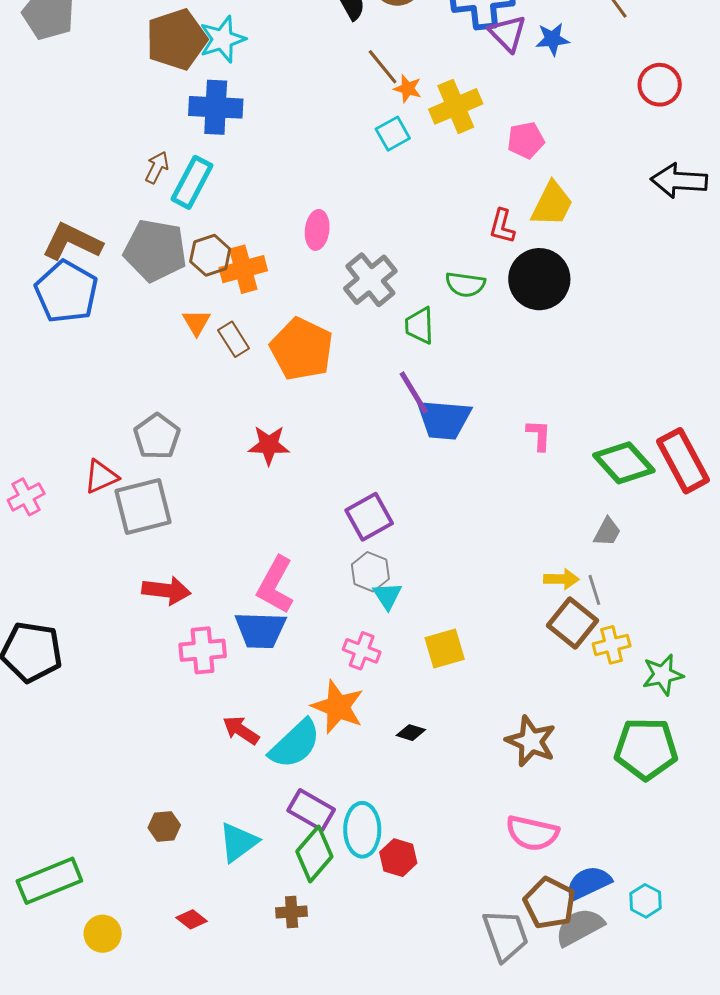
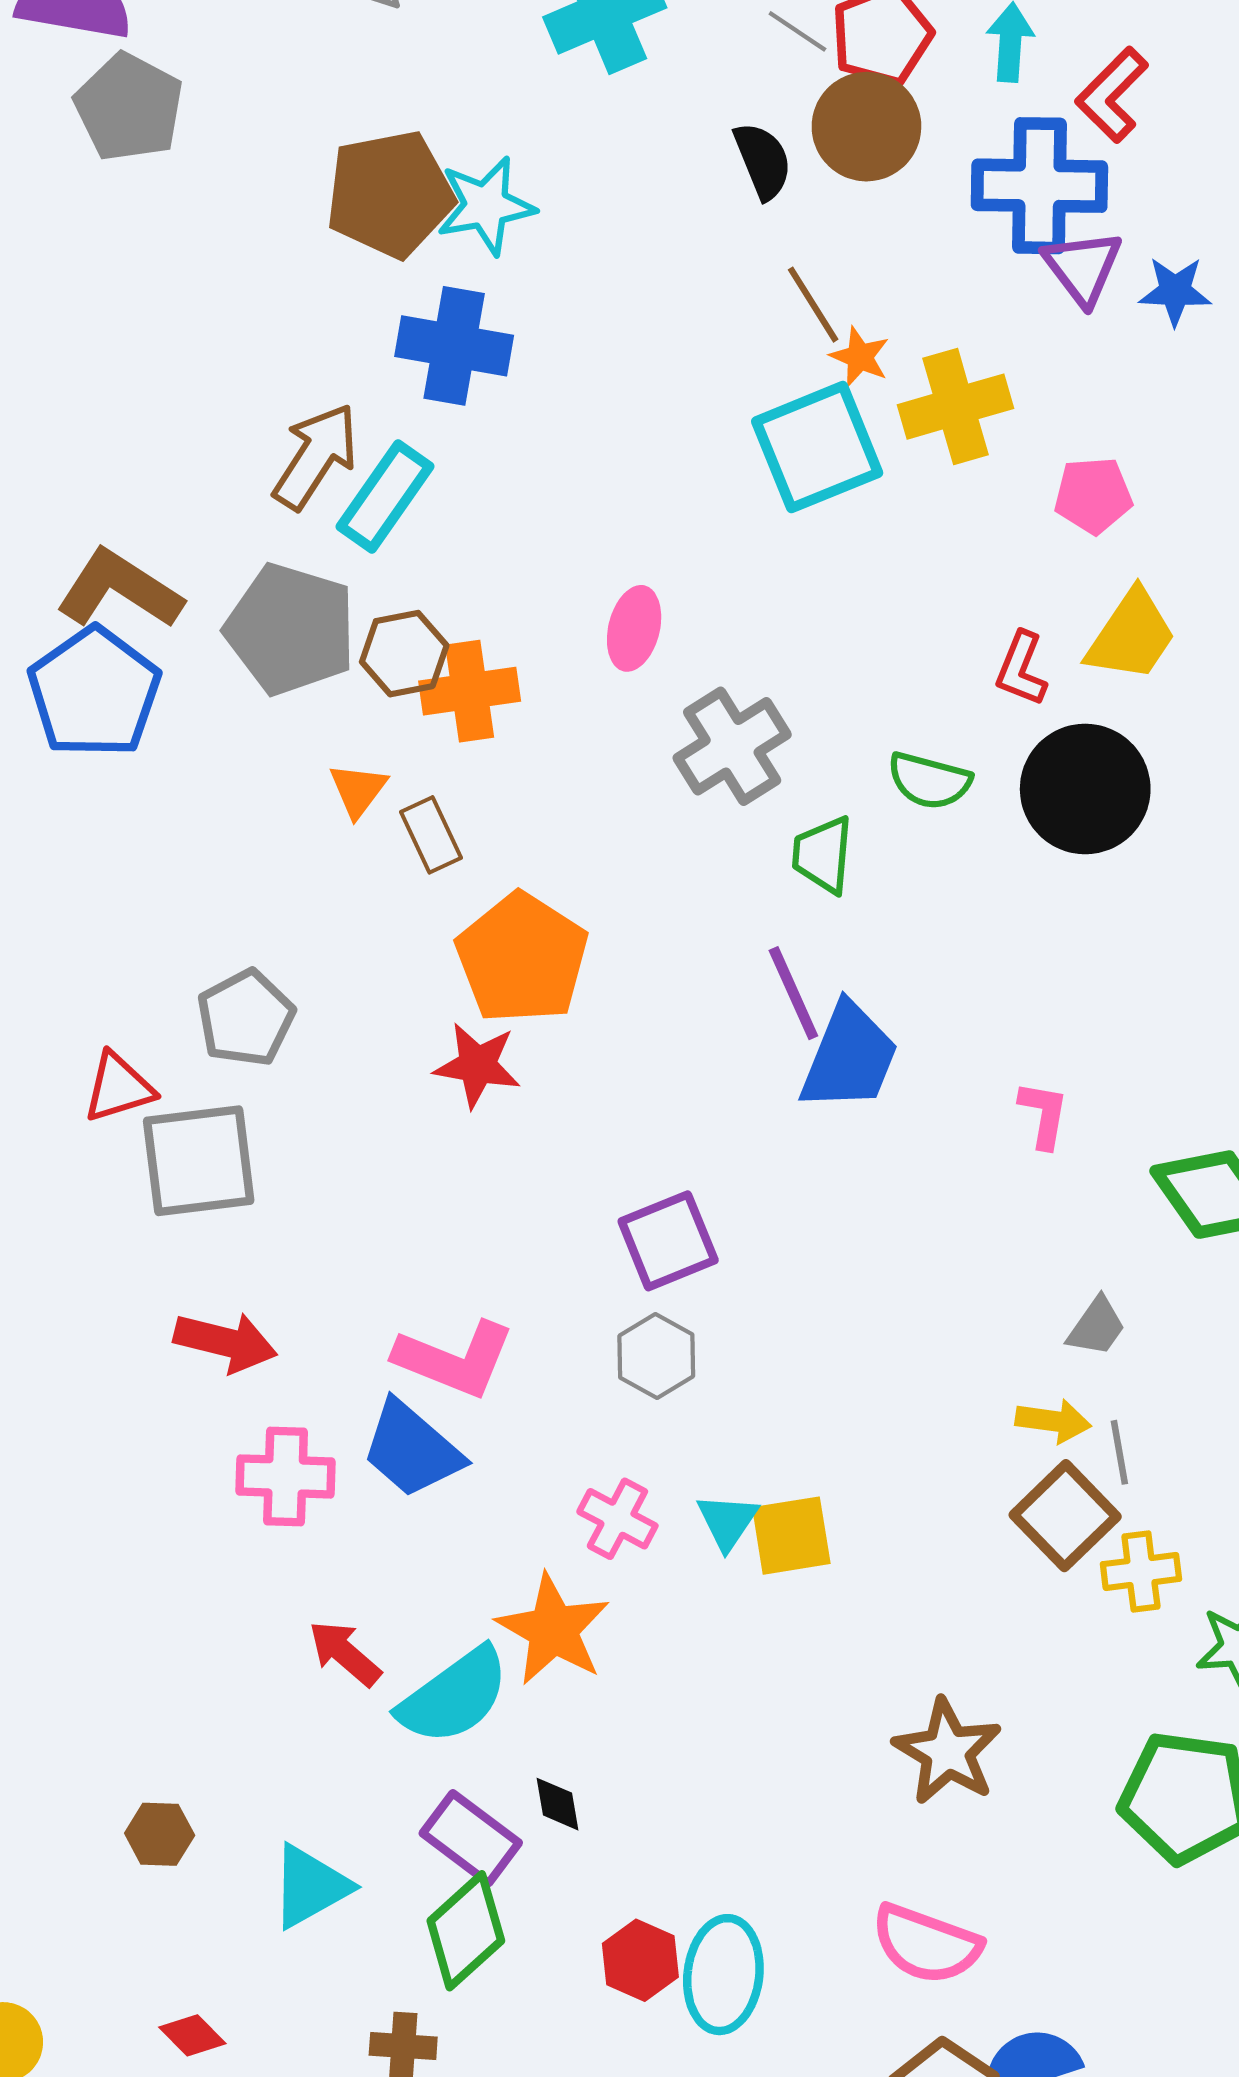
cyan square: (393, 134) -> (817, 447), size x1.8
brown arrow: (157, 167) -> (316, 456), size x1.6
orange pentagon: (302, 349) -> (522, 958), moved
blue trapezoid: (444, 419) -> (849, 1057), turned -80
gray trapezoid: (607, 532) -> (1096, 1327), moved
pink L-shape: (275, 585) -> (454, 1359), turned -104
cyan triangle: (387, 596) -> (727, 1521), moved
blue trapezoid: (261, 630) -> (412, 1449), turned 32
black diamond: (411, 733) -> (557, 1804), moved, turned 56
cyan ellipse: (362, 830) -> (723, 1975), moved

